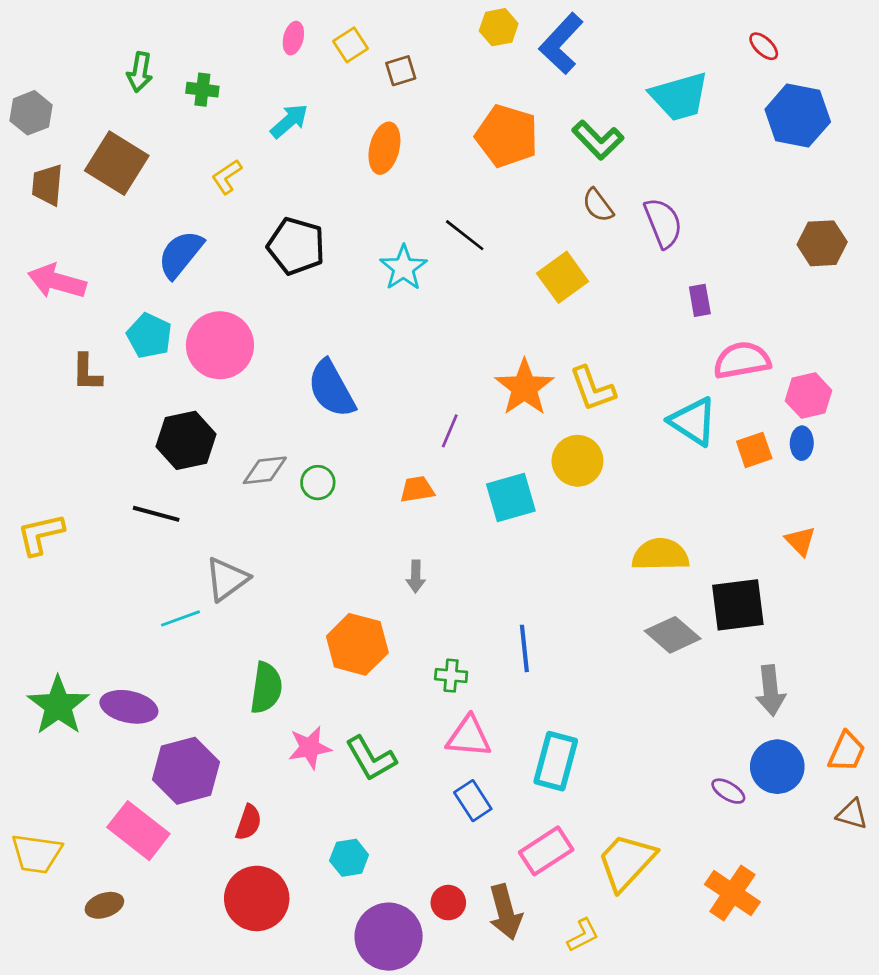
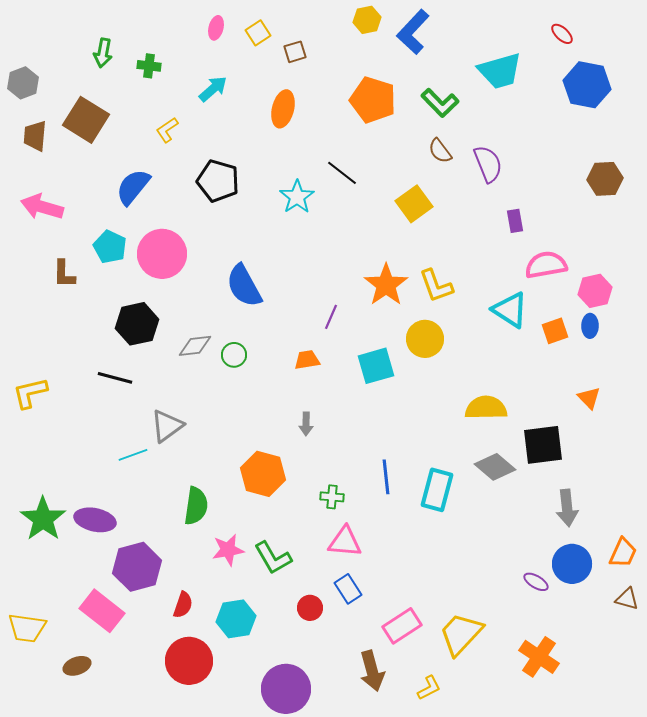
cyan rectangle: (556, 761) -> (437, 490), moved
cyan hexagon: (349, 858) -> (236, 619), moved, size x1.4
red circle: (448, 903) -> (310, 608), moved

